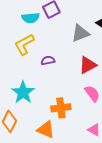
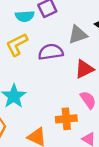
purple semicircle: (48, 61) -> (51, 52), moved, size x1.6
orange cross: (61, 108) -> (66, 119), moved

